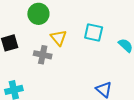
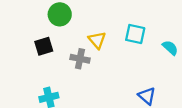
green circle: (38, 14) -> (60, 14), moved

